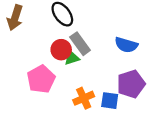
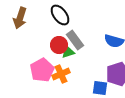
orange cross: (84, 98) -> (61, 74), moved

